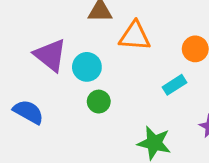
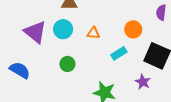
orange triangle: (135, 36) -> (93, 33), moved, size x0.6
cyan circle: (87, 67) -> (63, 29), moved

